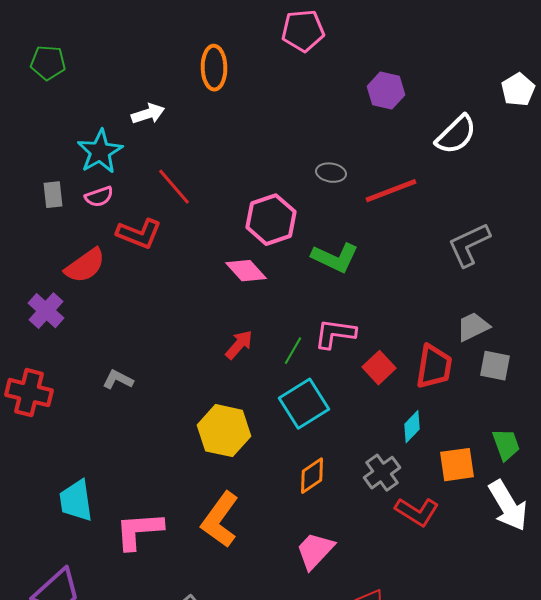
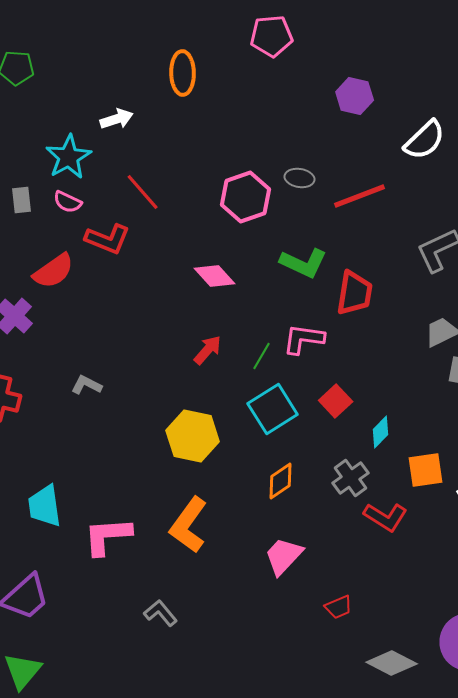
pink semicircle: (99, 197) -> (68, 202), turned 44
pink hexagon: (271, 220) -> (246, 197), moved
red trapezoid: (434, 367) -> (355, 293), moved
red square: (379, 368) -> (336, 401), moved

